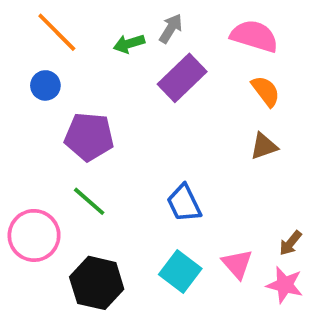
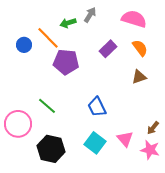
orange line: (57, 32) -> (48, 38), moved
purple rectangle: (182, 78) -> (108, 49), moved, size x0.7
purple pentagon: (89, 137) -> (66, 62), moved

